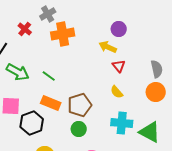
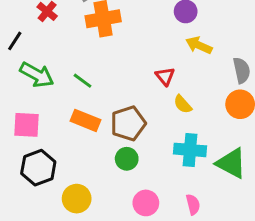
yellow arrow: (108, 47) -> (199, 45), moved
red triangle: (119, 66) -> (165, 76), moved
black hexagon: (32, 123) -> (38, 168), moved

